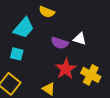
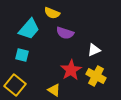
white triangle: (80, 39) -> (94, 50), moved, turned -40
purple semicircle: (60, 43) -> (65, 33), moved

